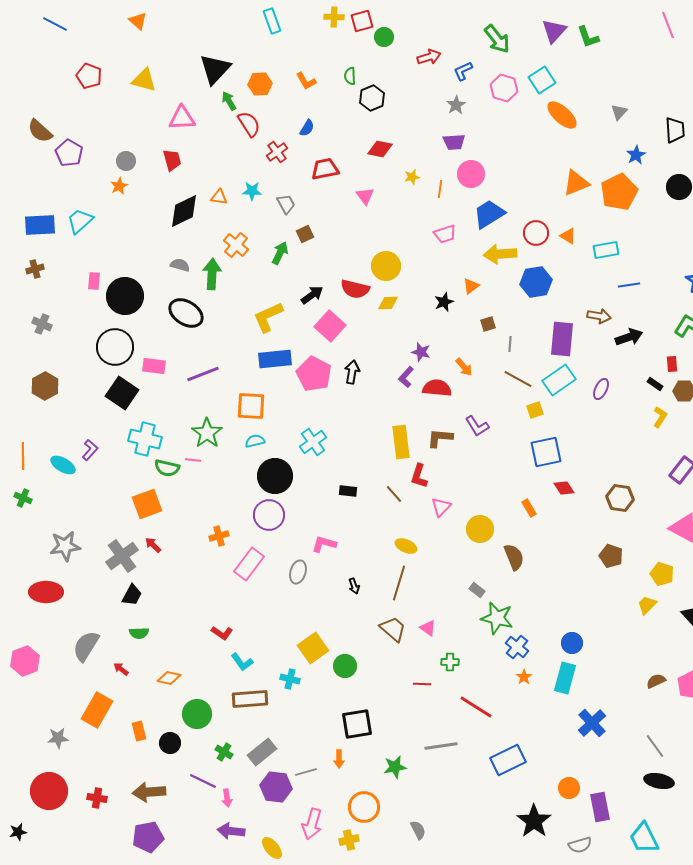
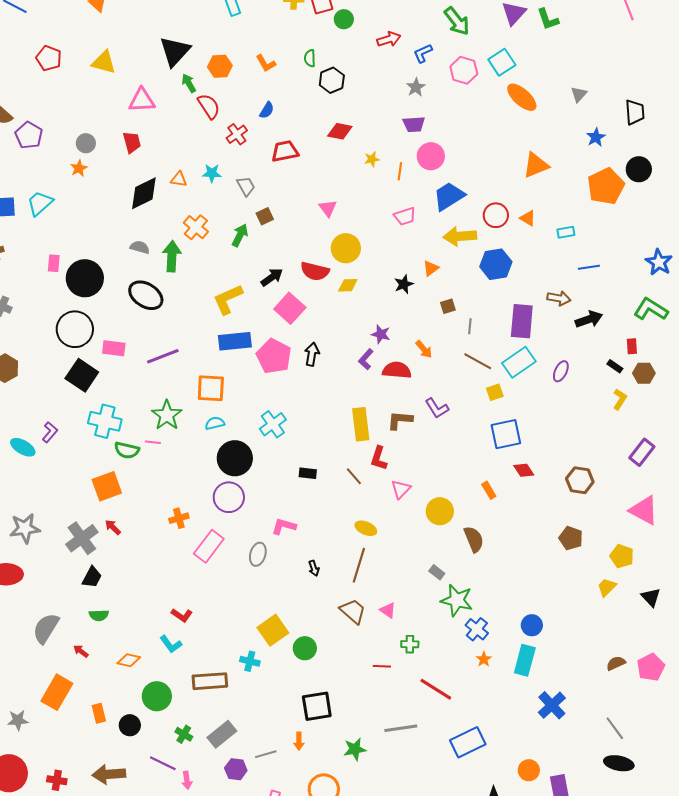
orange pentagon: (619, 192) -> (606, 186), moved
pink triangle: (365, 196) -> (328, 208), moved
cyan rectangle: (606, 250) -> (566, 232), size x0.7
cyan L-shape: (242, 662) -> (171, 644), moved
purple hexagon: (276, 787) -> (236, 769), size x0.7

